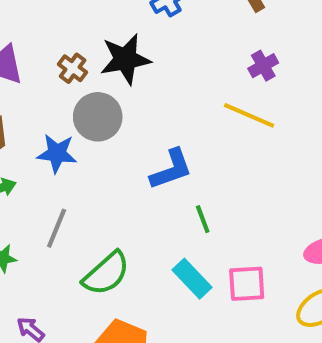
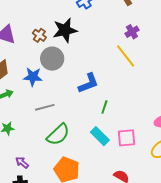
yellow line: (249, 115) -> (126, 56), turned 30
green line: (203, 219) -> (104, 107), turned 40
gray line: (57, 228) -> (45, 107), moved, turned 54

